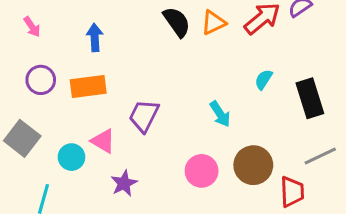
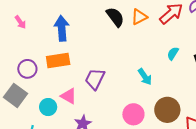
blue arrow: (95, 37) -> (62, 28), size x1.4
purple circle: (41, 80) -> (27, 69), moved

